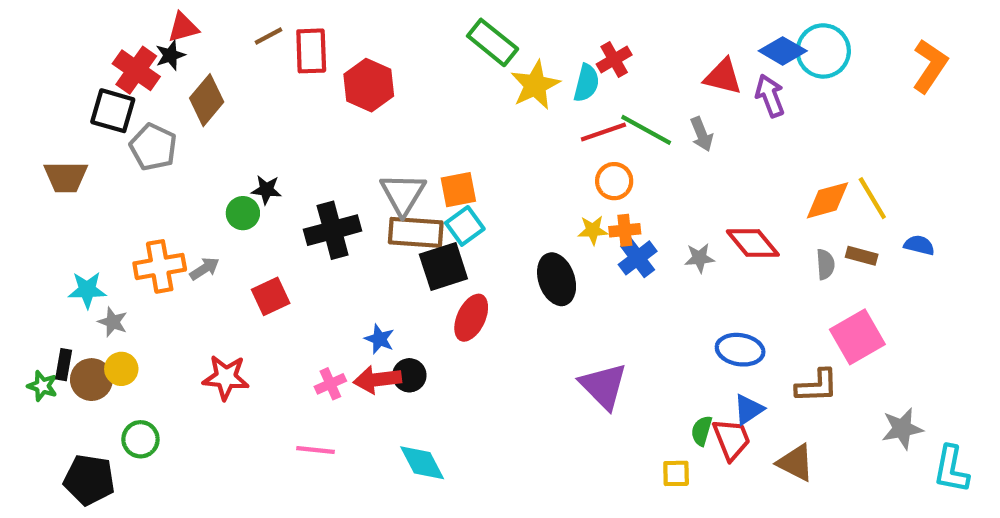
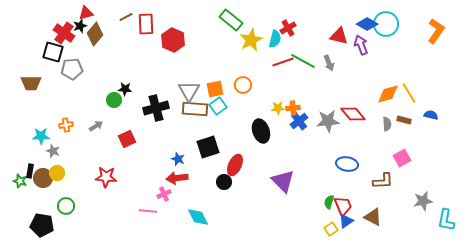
brown diamond: (207, 100) -> (95, 34), moved
gray pentagon: (153, 147) -> (72, 69), turned -30
orange circle: (614, 181) -> (243, 85), moved
gray star: (699, 258) -> (328, 121), size x1.6
orange cross: (160, 266) -> (66, 125), moved, size x0.6
black square: (443, 266) -> (208, 147), moved
red ellipse: (471, 318) -> (235, 165), moved
pink square: (857, 337) -> (402, 158), size x0.7
black circle: (409, 375) -> (224, 182), moved
pink cross: (330, 384) -> (164, 194), moved
blue triangle: (749, 409) -> (346, 221), moved
yellow square: (676, 473) -> (331, 229), moved, turned -32

